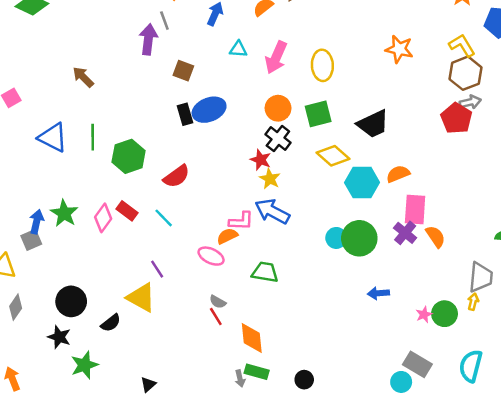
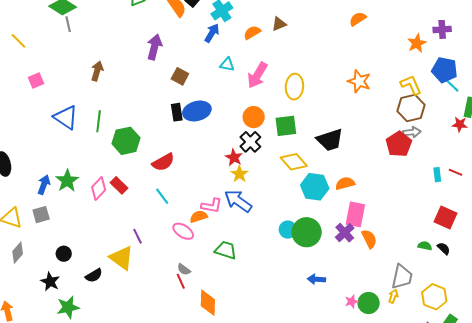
gray line: (164, 21) -> (68, 24), moved
brown arrow: (83, 77) -> (97, 71), turned 54
cyan line: (164, 218) -> (162, 196), moved
gray square: (31, 240) -> (41, 215), moved
black circle: (71, 301) -> (64, 254), size x0.6

